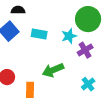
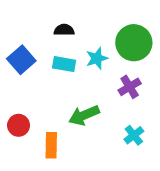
black semicircle: (18, 10) -> (64, 30), moved
cyan star: (69, 36) -> (97, 58), moved

